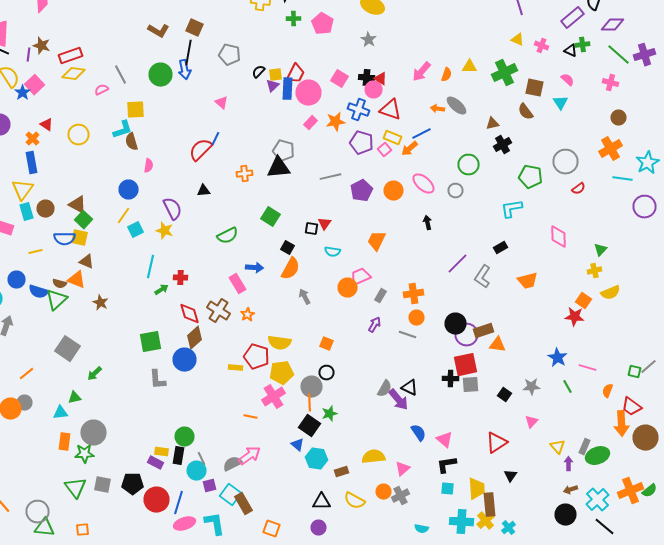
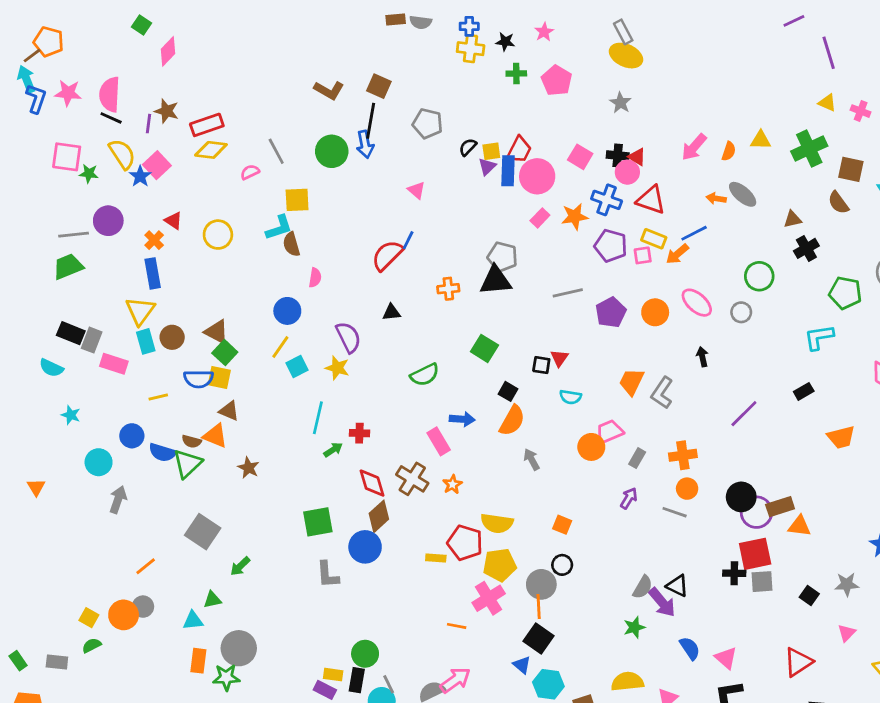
pink square: (384, 150) -> (643, 255), turned 32
gray L-shape: (482, 277) -> (662, 393), moved
green star: (330, 414) -> (634, 627), moved

